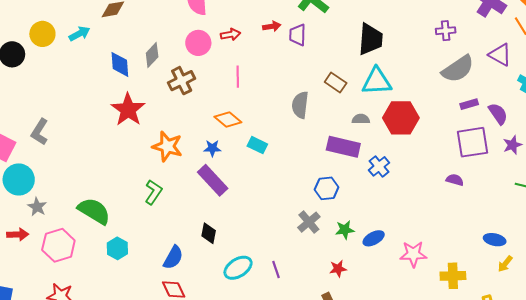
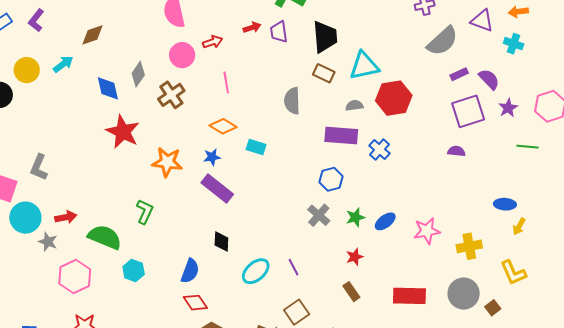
black trapezoid: (370, 39) -> (325, 37), moved
green L-shape: (153, 192) -> (145, 212), moved
red arrow: (18, 234) -> (66, 217), moved

